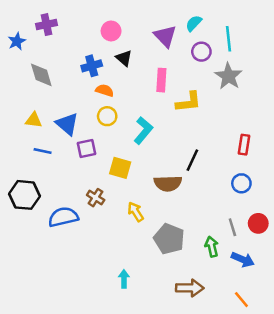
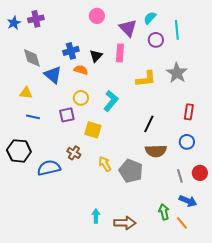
pink circle: (111, 31) -> (97, 16), moved
blue star: (17, 41) -> (14, 23), moved
black triangle: (124, 58) -> (96, 56), moved, turned 32
gray star: (229, 76) -> (177, 73), moved
pink rectangle: (161, 80) -> (120, 53), moved
yellow circle: (107, 116) -> (81, 98), moved
blue triangle: (67, 124) -> (53, 75), moved
brown semicircle: (168, 183) -> (156, 151), moved
gray pentagon: (169, 239) -> (131, 171), moved
green arrow: (212, 247) -> (164, 212), moved
brown arrow: (190, 288) -> (125, 223), moved
orange line: (241, 300) -> (182, 223), moved

